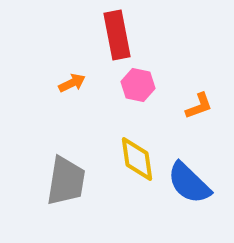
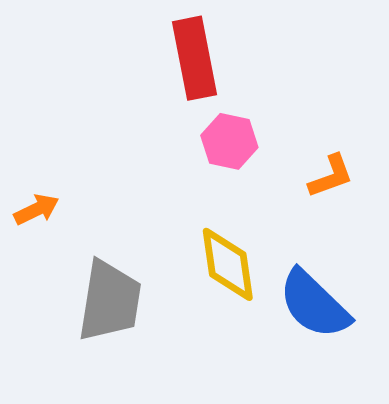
orange arrow: (72, 83) -> (37, 209), moved

